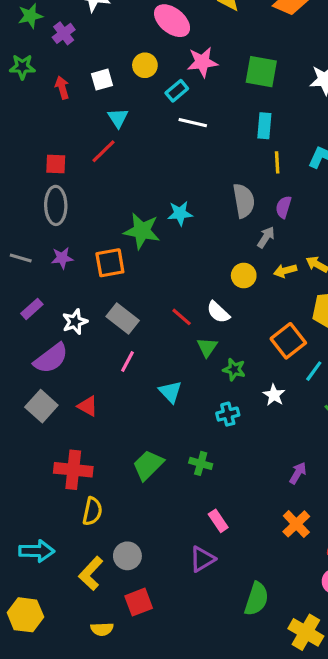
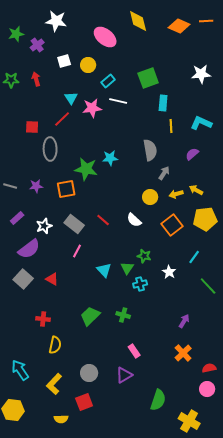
pink star: (202, 62) -> (92, 108), moved
green star: (22, 67) -> (11, 80), moved
green square: (261, 72) -> (148, 78), moved, turned -30
white square: (102, 80) -> (64, 61), moved
gray ellipse: (56, 205) -> (50, 149), moved
purple semicircle: (284, 207) -> (192, 154), moved, turned 32
red line: (182, 317) -> (103, 220), moved
orange square: (288, 341) -> (172, 225), moved
green triangle: (207, 347) -> (127, 268), moved
red cross: (73, 470) -> (43, 319), size x0.6
cyan arrow: (37, 551) -> (20, 370), turned -125
gray circle: (127, 556) -> (89, 373), moved

